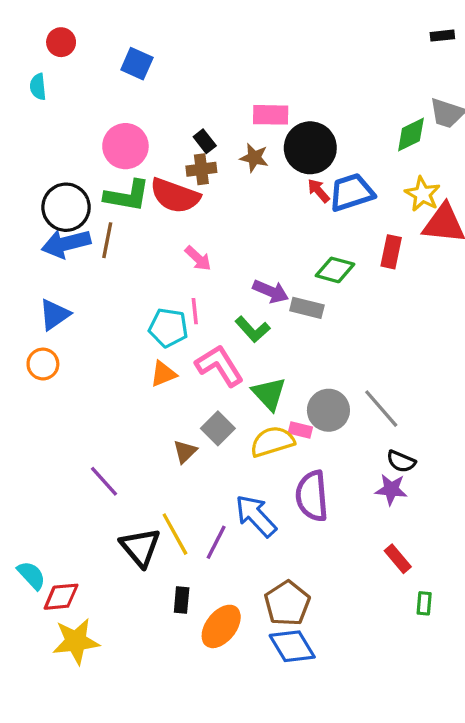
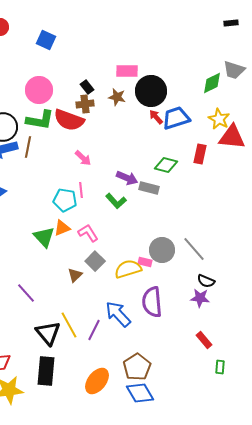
pink L-shape: (220, 366) -> (88, 233), moved, size x0.7
green triangle: (269, 394) -> (44, 237), moved
black rectangle: (182, 600) -> (46, 371), moved, size x1.8

